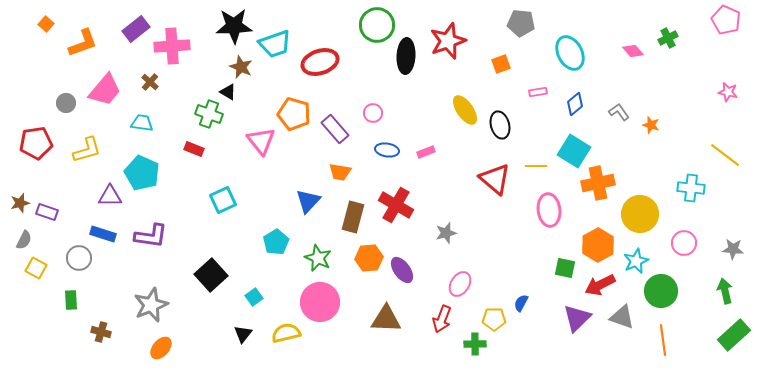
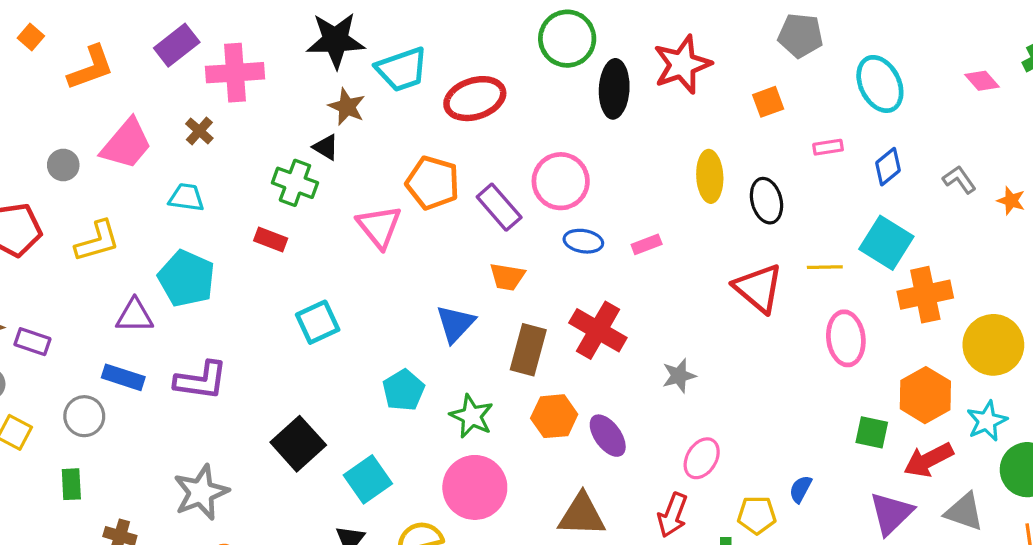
yellow ellipse: (465, 110) -> (710, 176), turned 32
pink circle: (373, 113) -> (561, 181), size x1.8
cyan square: (254, 297) -> (368, 479), size x1.6

